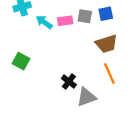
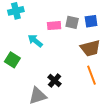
cyan arrow: (44, 22) -> (35, 41), moved
gray triangle: (86, 97) -> (38, 96), moved

